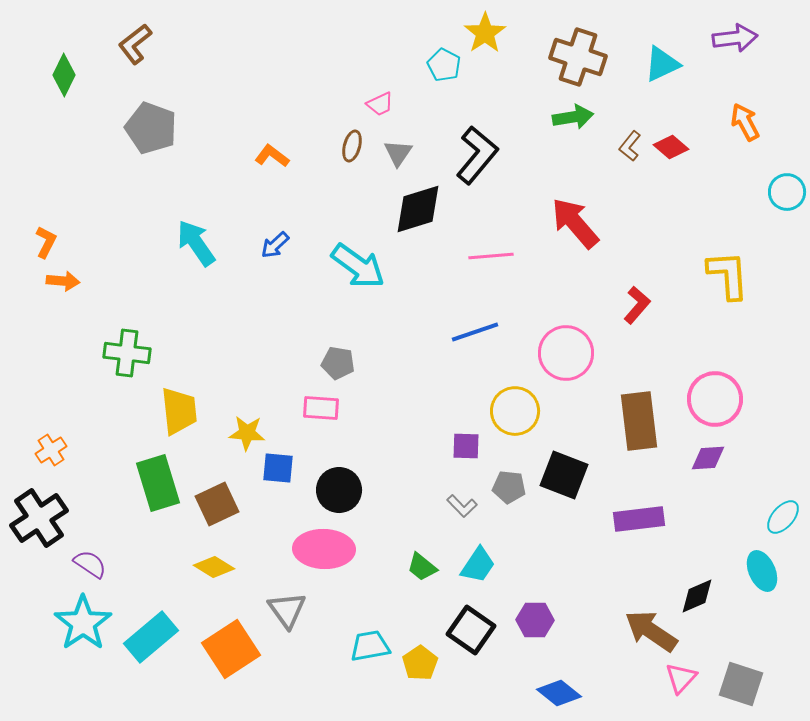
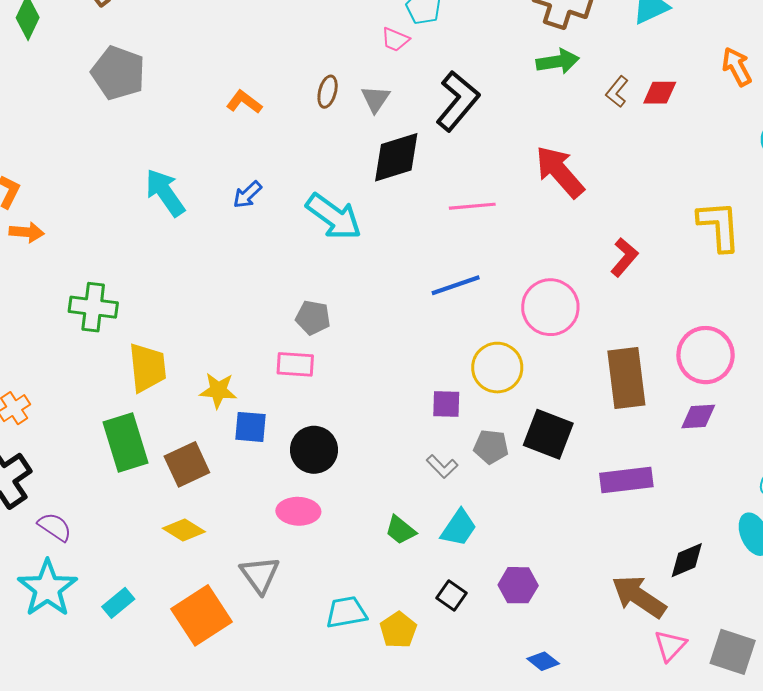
pink trapezoid: (380, 104) -> (395, 40), moved, turned 48
red diamond: (671, 147) -> (660, 93), turned -40
pink ellipse: (324, 549) -> (298, 511), size x0.7
black square: (471, 630) -> (451, 596), size x0.6
cyan rectangle: (151, 637) -> (118, 603), size x0.6
blue diamond: (559, 693) -> (543, 661), size x0.7

